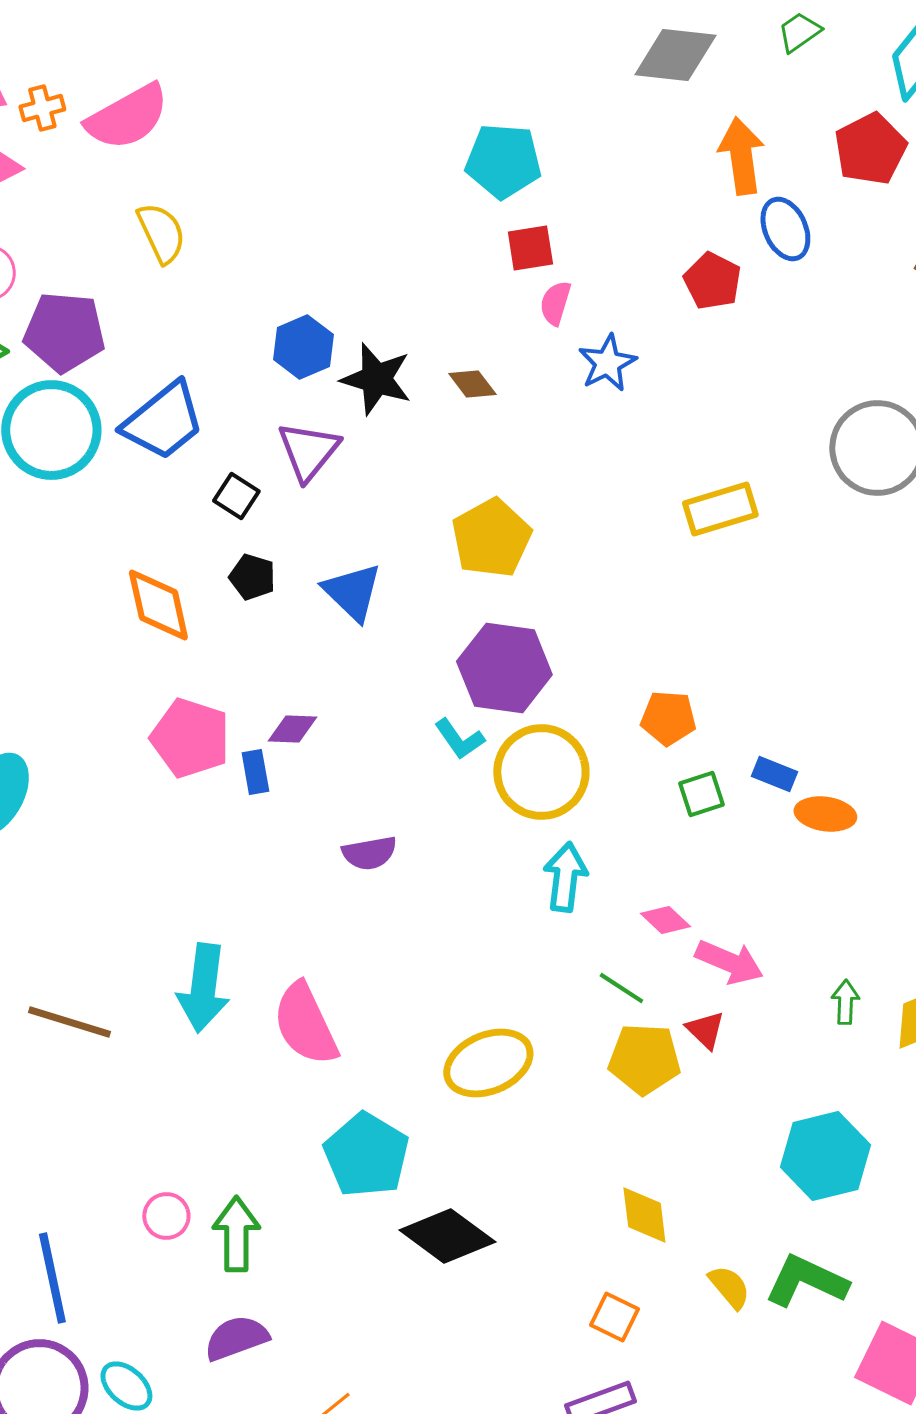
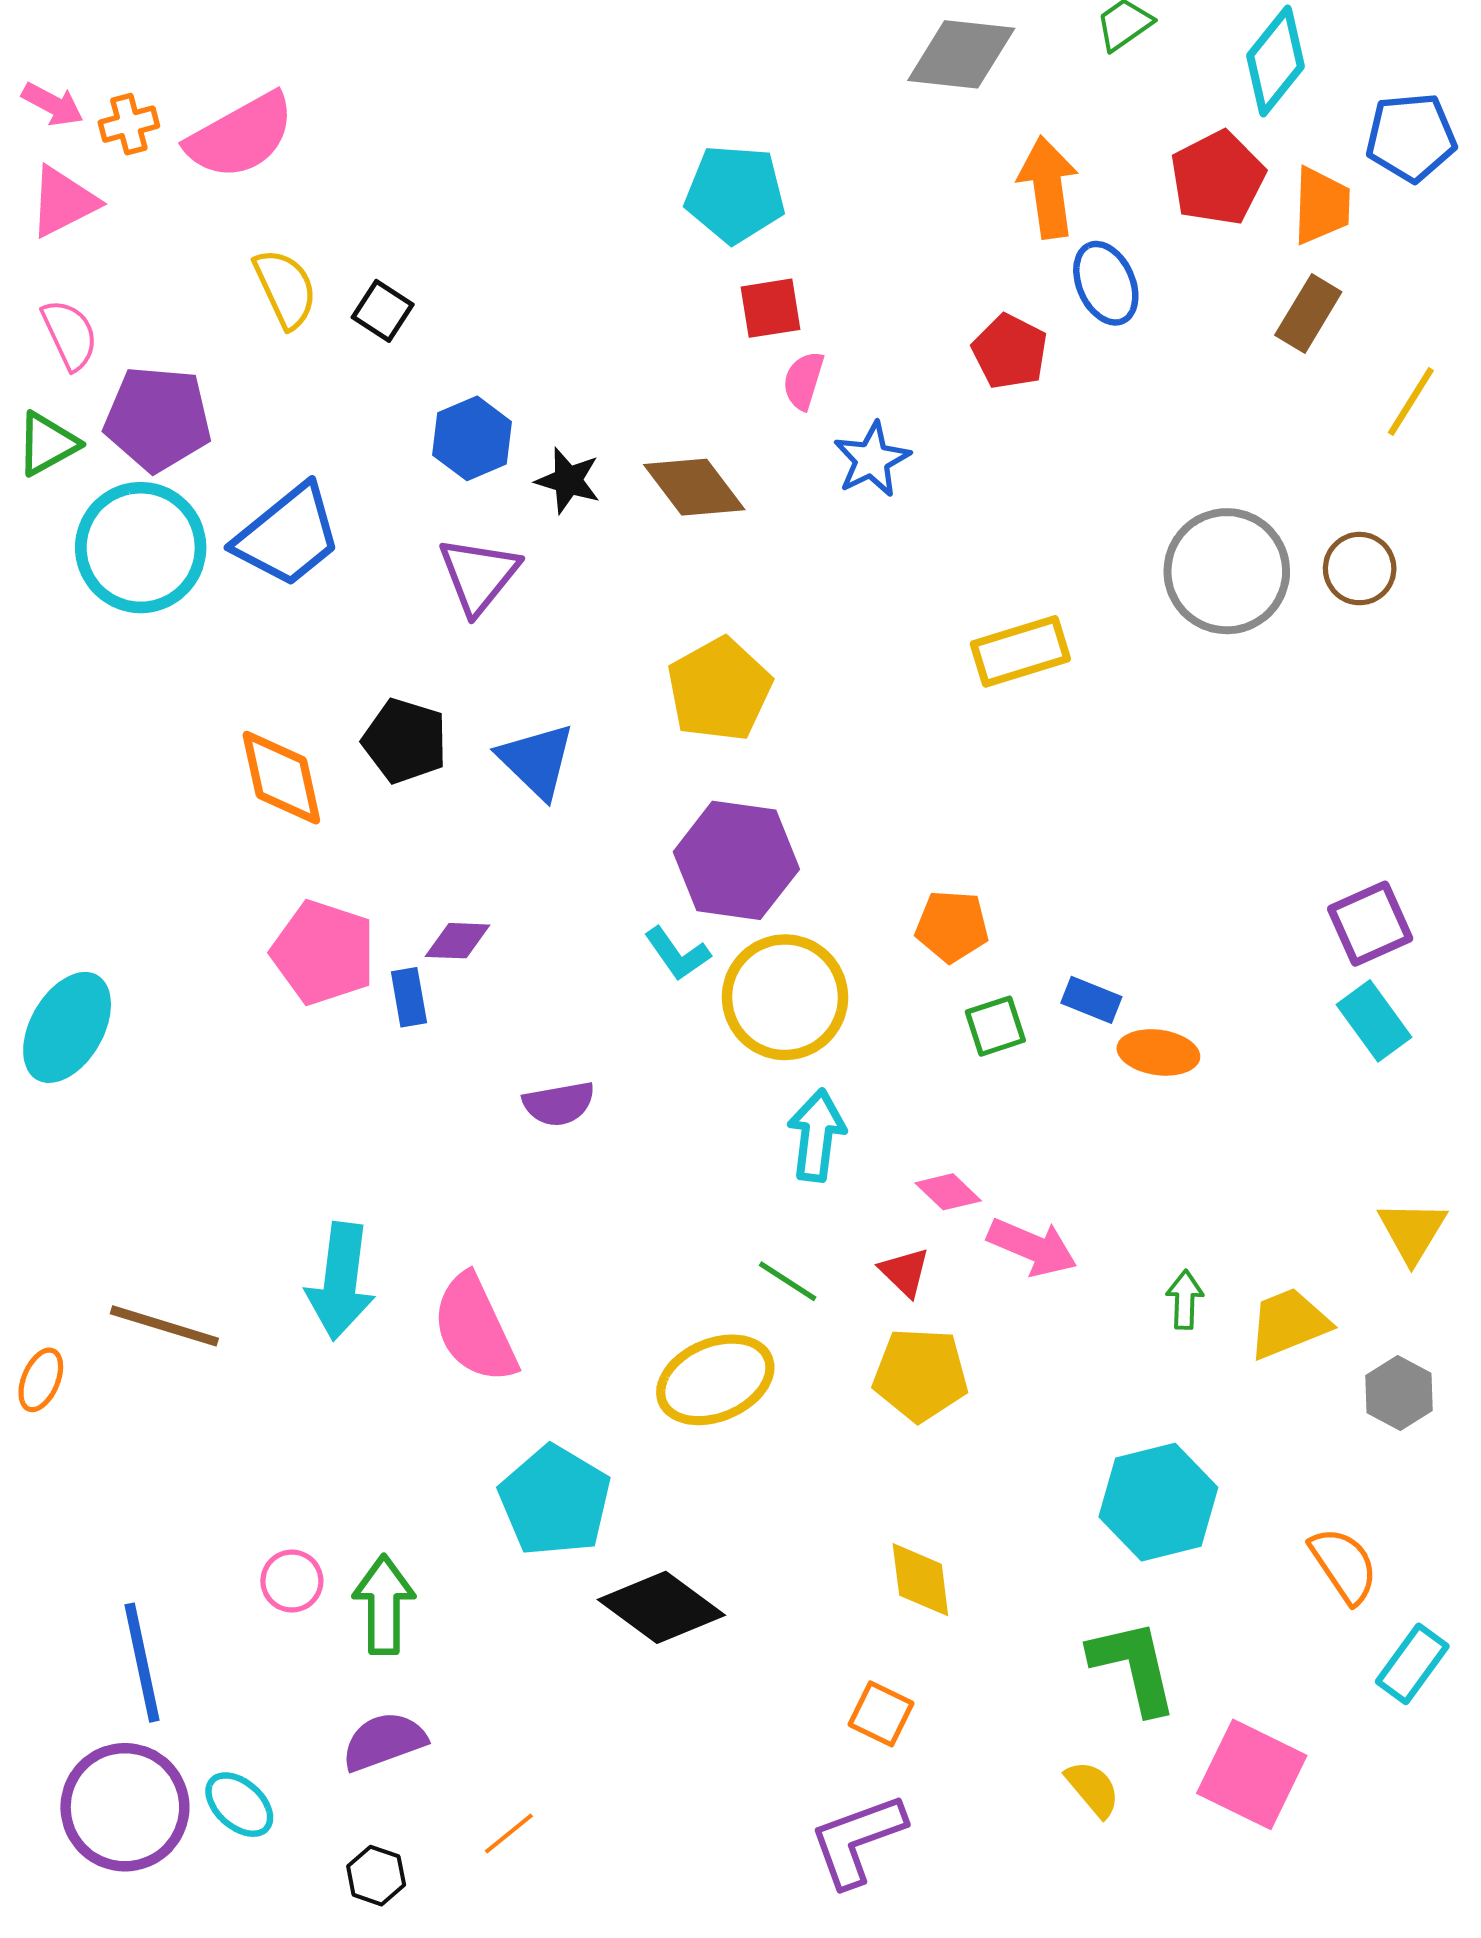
black star: (376, 379) -> (568, 480), size x0.7
brown diamond: (472, 384) -> (694, 487), size x1.6
black square: (236, 496) -> (383, 311), moved
black pentagon: (252, 577) -> (405, 741), size x1.4
green line: (621, 988) -> (788, 1281), moved
red triangle: (705, 1030) -> (905, 1272), moved
green L-shape: (806, 1281) -> (1133, 1667), turned 52
yellow semicircle: (729, 1287) -> (1093, 1789), moved

